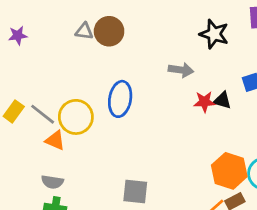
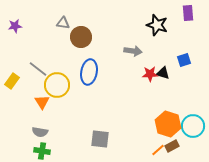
brown circle: (109, 31) -> (81, 37), moved
gray line: (43, 114) -> (38, 69), moved
orange triangle: (55, 140) -> (42, 102), turned 35

